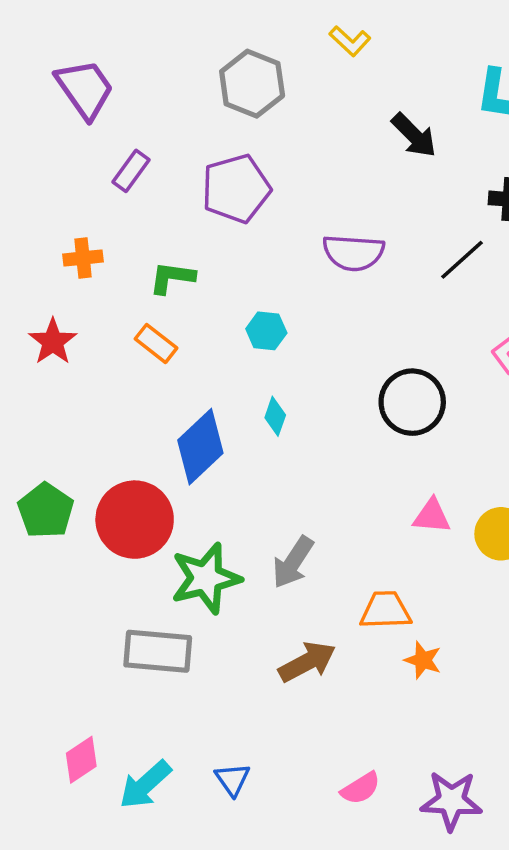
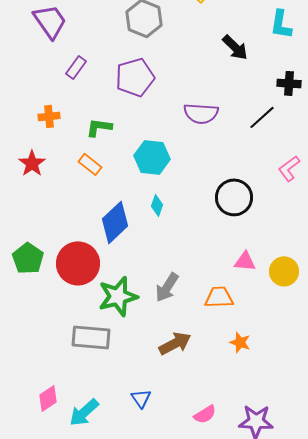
cyan hexagon: (266, 331) -> (152, 157), size x1.6
orange trapezoid: (385, 610) -> (219, 297), moved
blue triangle: (232, 779) -> (141, 398), moved

